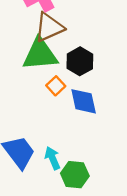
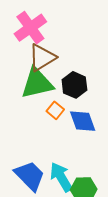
cyan arrow: (52, 158) -> (61, 177), size x1.4

